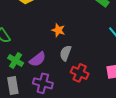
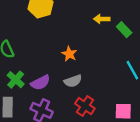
gray semicircle: (66, 53) -> (73, 81), turned -140

